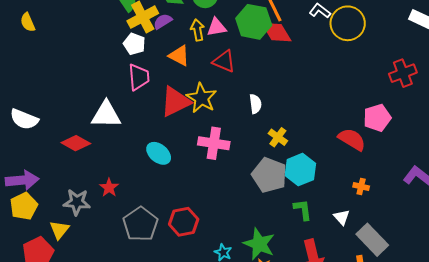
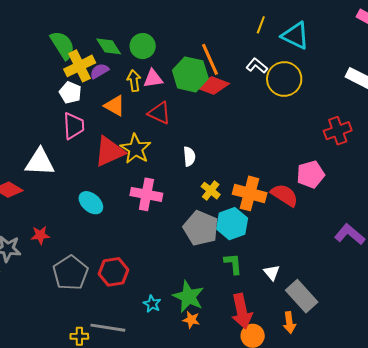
red diamond: (277, 32) -> (213, 86), turned -40
orange cross: (361, 187) -> (250, 193), moved, size x2.0
red star: (109, 188) -> (40, 235), turned 30

